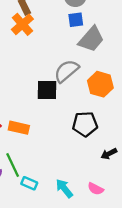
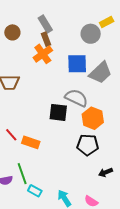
blue square: (76, 20) -> (77, 64), moved, size x1.5
gray semicircle: (66, 71) -> (76, 98), turned 60
orange hexagon: (100, 84) -> (93, 118), moved

